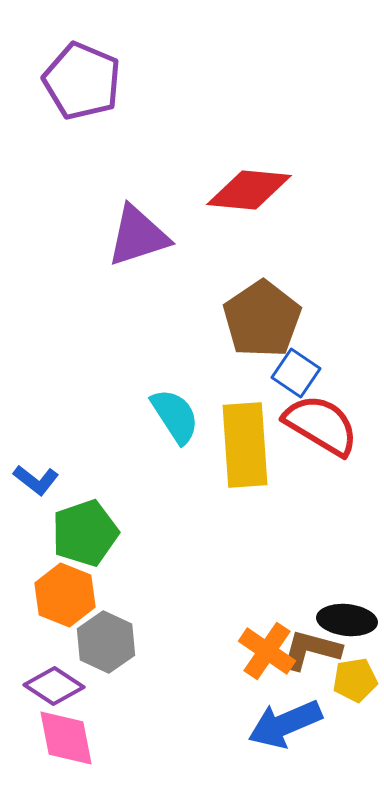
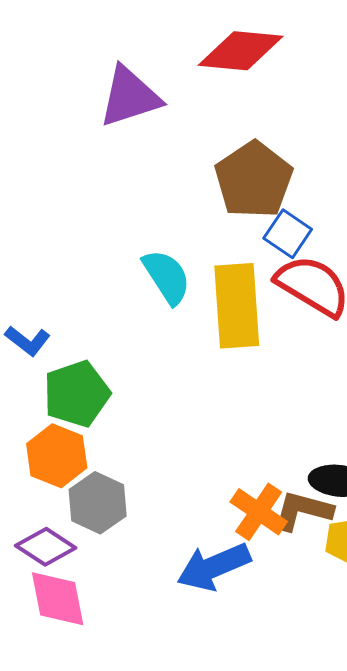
blue arrow: (285, 724) -> (214, 567), moved

